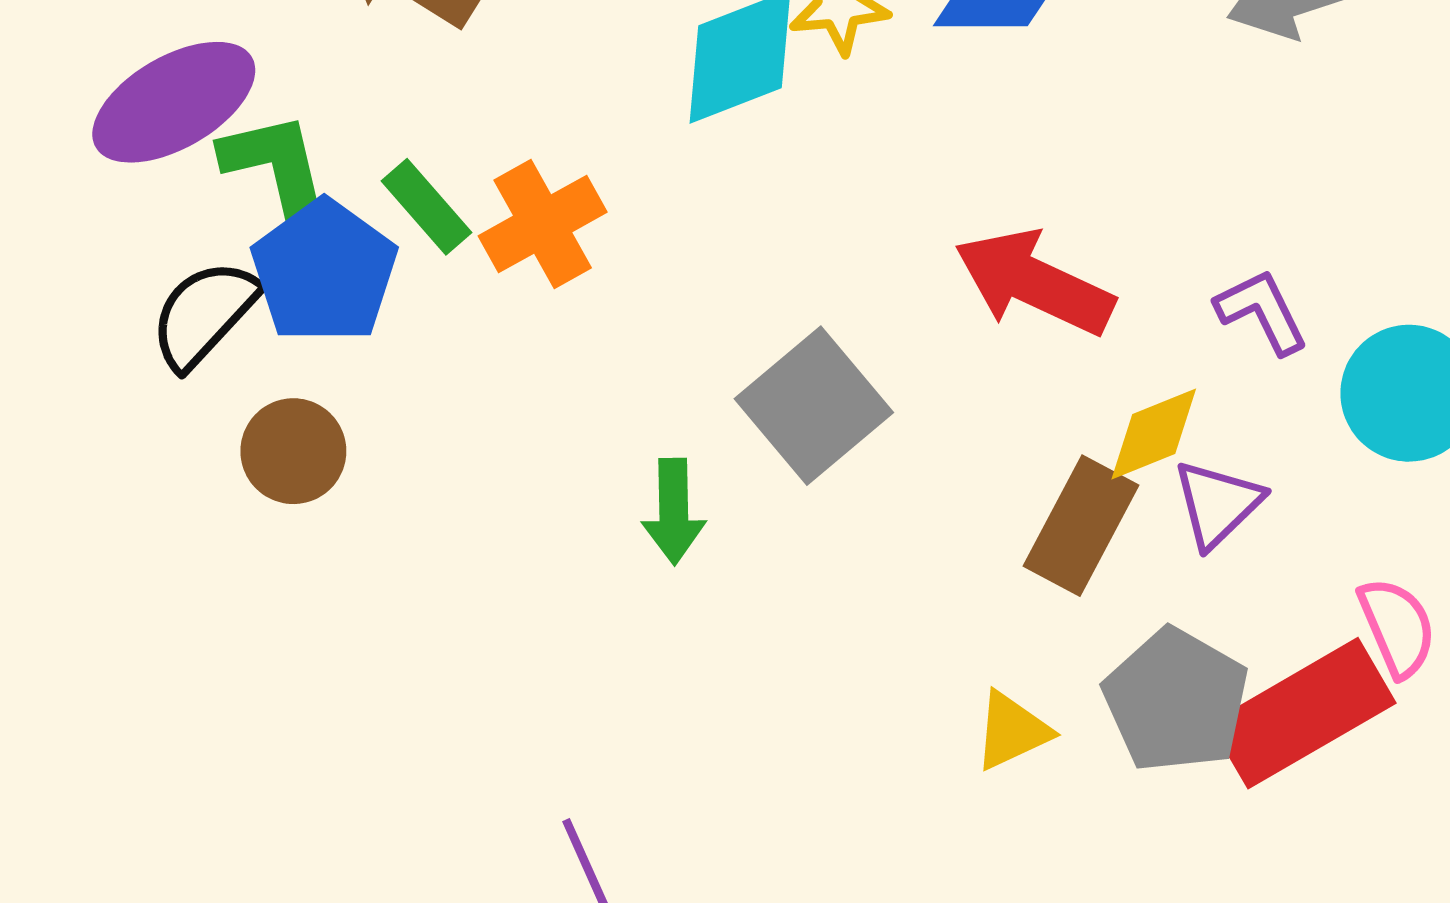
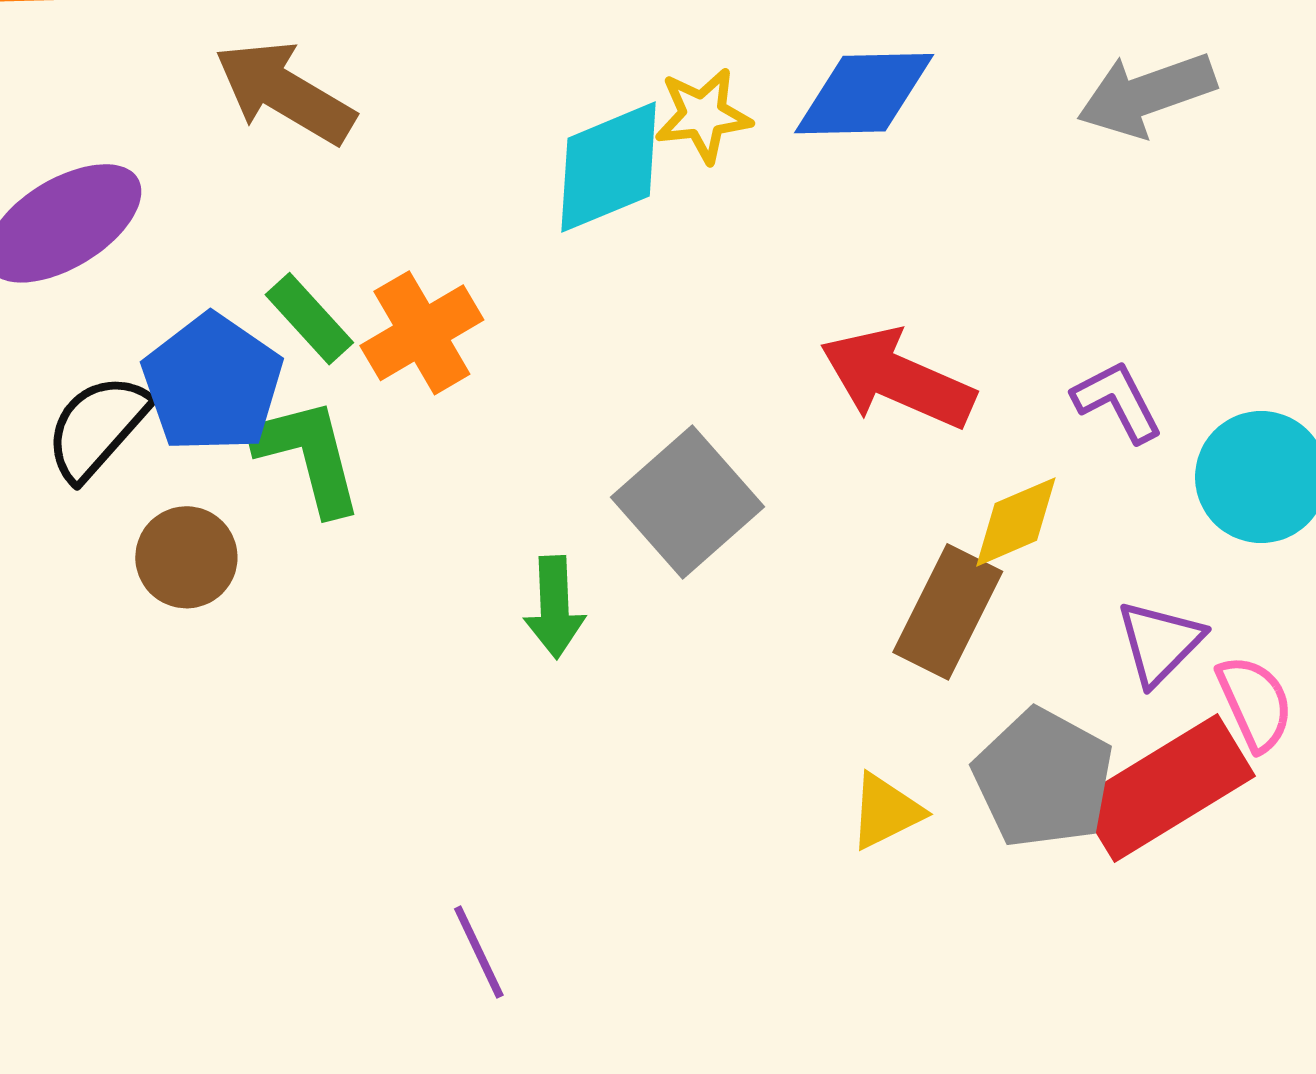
green L-shape: (278, 172) -> (308, 456), moved
purple triangle: (1218, 504) -> (1160, 643), moved

